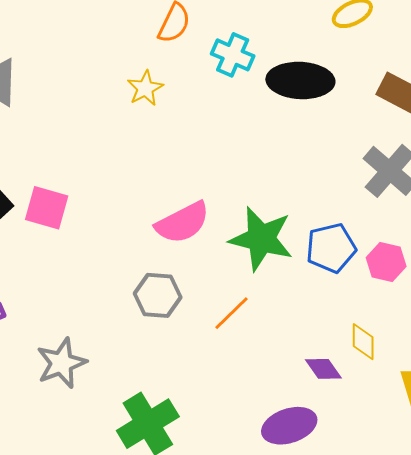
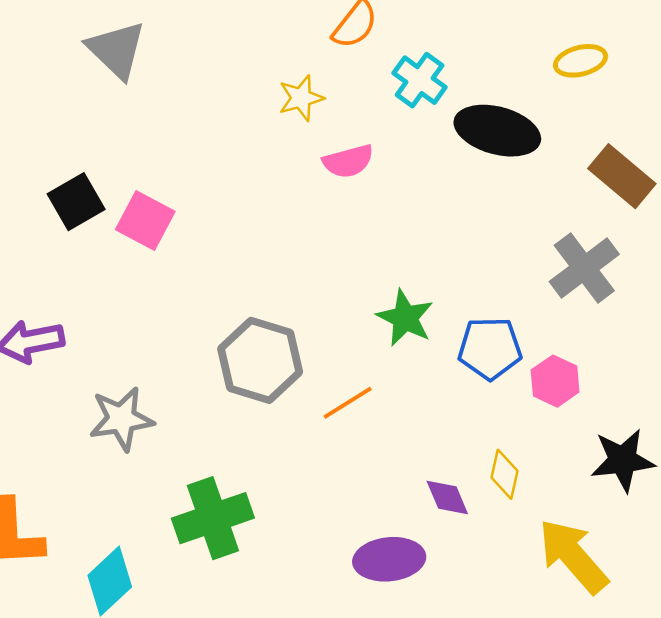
pink semicircle: (183, 223) -> (348, 161), moved, size x0.7
green star: (261, 239) -> (405, 318), size x0.7
gray hexagon: (158, 295) -> (260, 360), size x1.4

